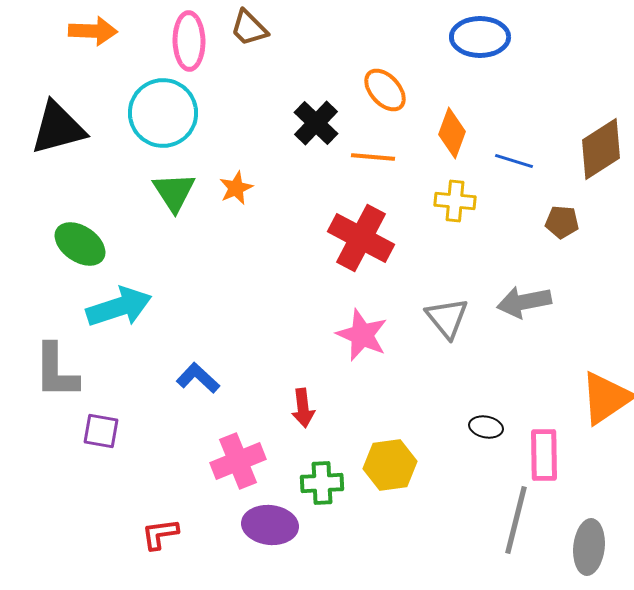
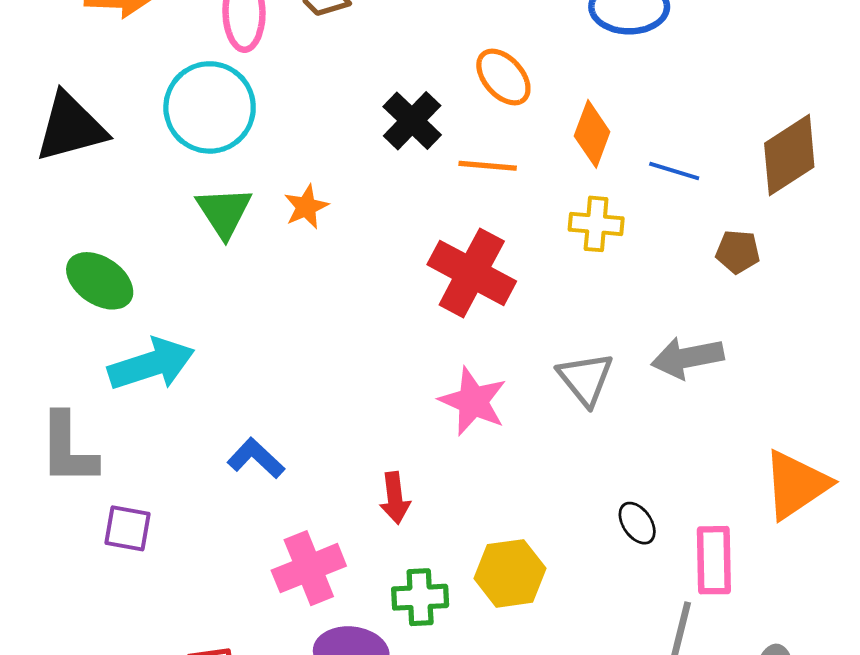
black ellipse: (486, 427) -> (637, 523), turned 44

